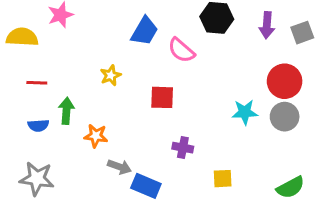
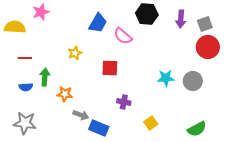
red circle: (285, 81) -> (208, 47), moved
yellow square: (223, 179) -> (151, 123), turned -32

